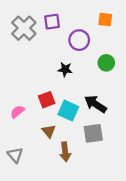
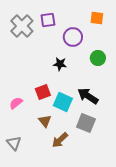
gray square: (93, 133) -> (86, 123), turned 30
brown arrow: (65, 152) -> (60, 140), turned 54

